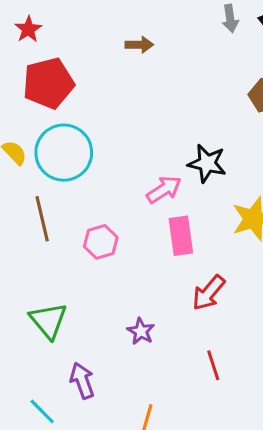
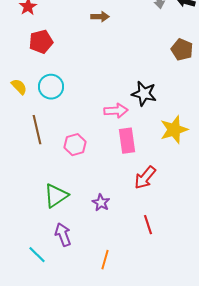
red pentagon: (48, 83) -> (41, 42), size x0.7
cyan circle: (64, 153) -> (51, 87), size x0.7
pink arrow: (164, 190) -> (116, 111), turned 30
green triangle: (48, 321) -> (56, 196), moved, turned 36

